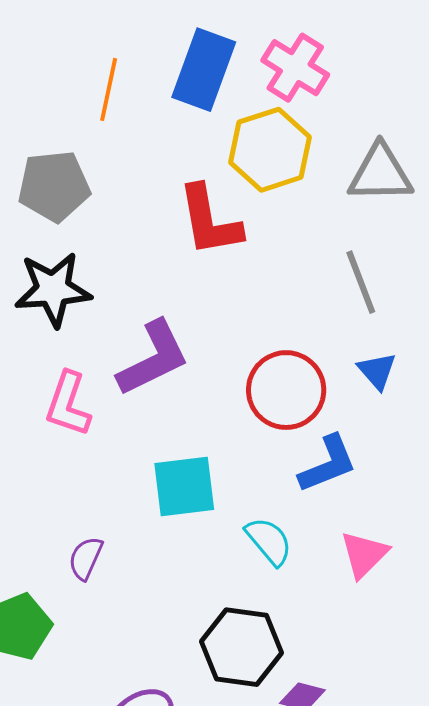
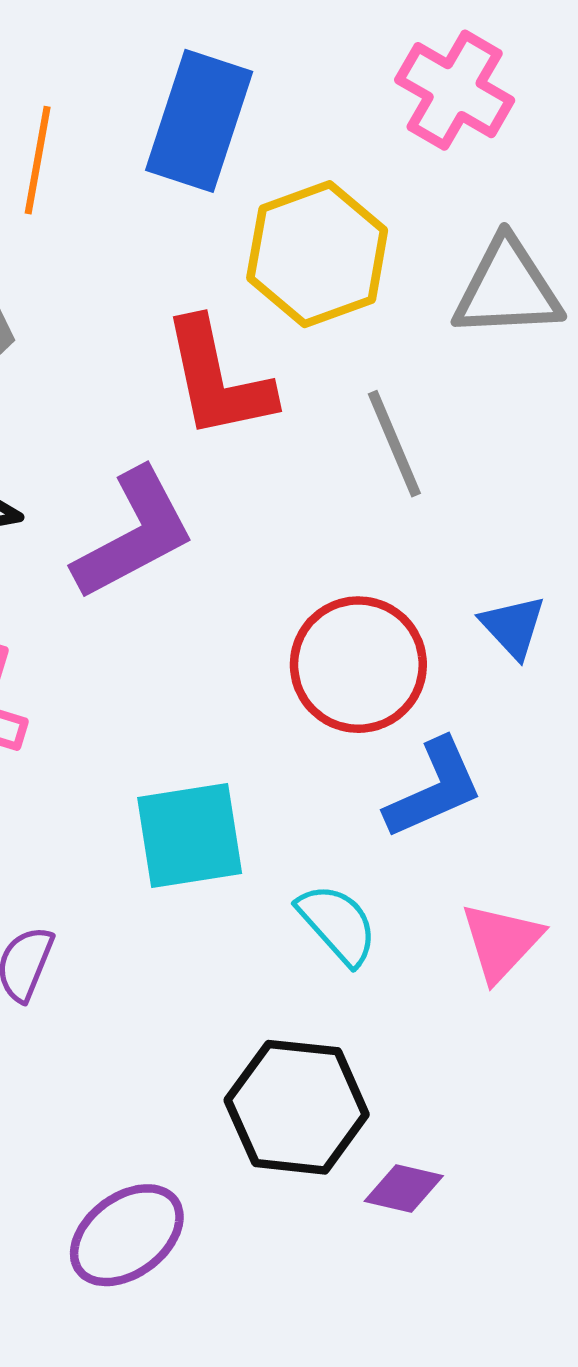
pink cross: (295, 68) -> (455, 90), moved
gray line: (361, 282) -> (394, 444), moved
purple L-shape: (153, 358) -> (134, 534), moved

